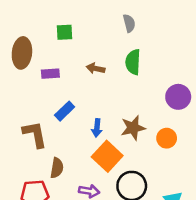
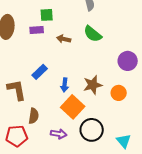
green square: (65, 32) -> (47, 15), moved
green semicircle: (133, 62) -> (93, 34), turned -54
purple rectangle: (50, 74) -> (37, 30), moved

